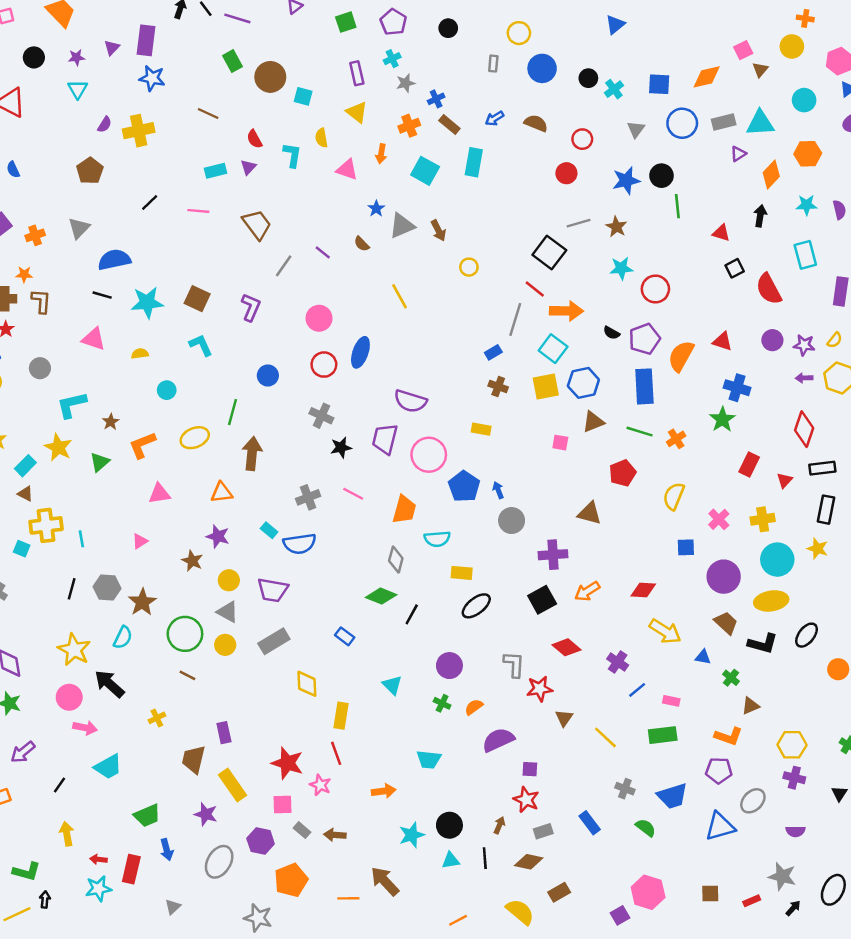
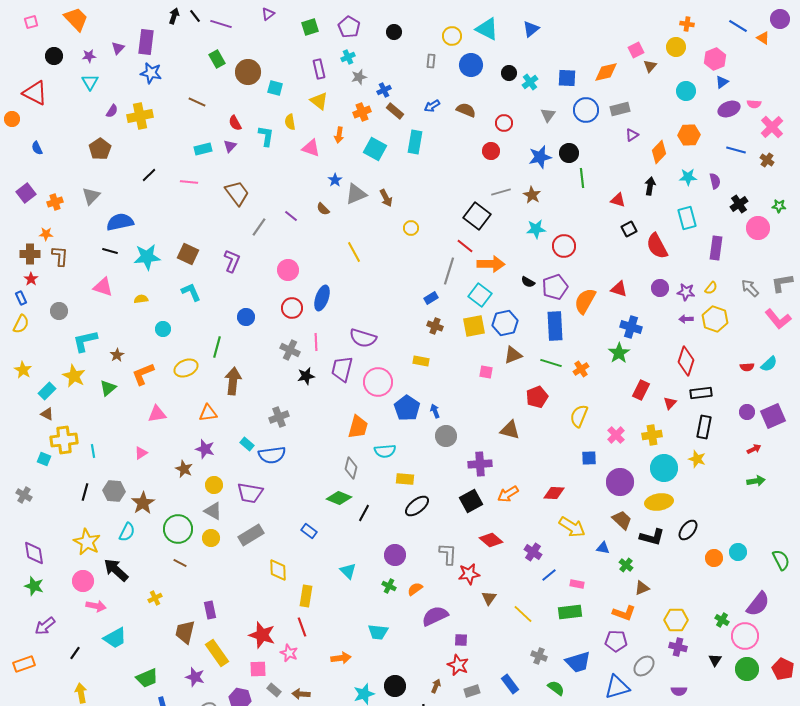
cyan triangle: (760, 123) -> (487, 29), moved, turned 30
pink line: (353, 494) -> (316, 342), moved, turned 60

